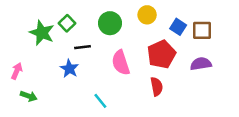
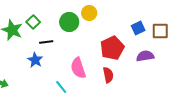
yellow circle: (147, 15) -> (89, 13), moved
blue square: (178, 27) -> (138, 28), moved, turned 32
brown square: (202, 30) -> (160, 31), moved
pink semicircle: (121, 63) -> (78, 68), moved

